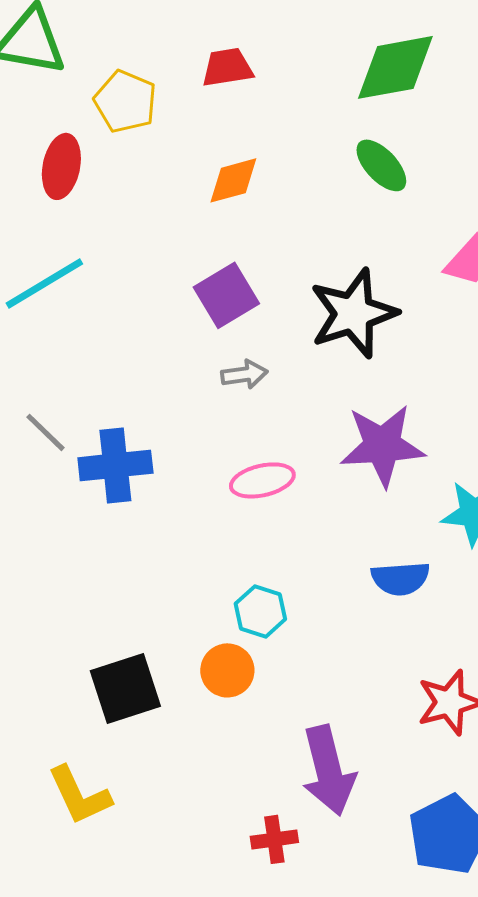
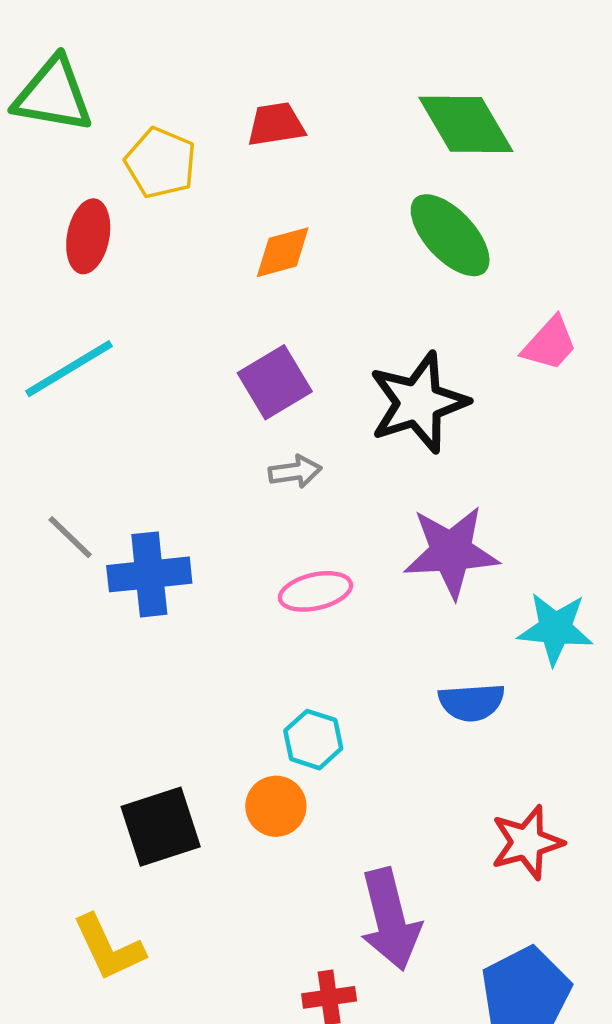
green diamond: (395, 67) -> (466, 124), turned 70
green ellipse: (381, 165) -> (450, 235), size x1.4

